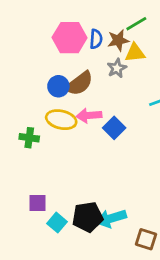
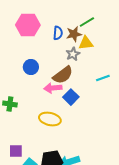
pink hexagon: (70, 38) -> (28, 25), moved
brown semicircle: (79, 83) -> (63, 75), moved
yellow ellipse: (61, 120) -> (50, 119), moved

